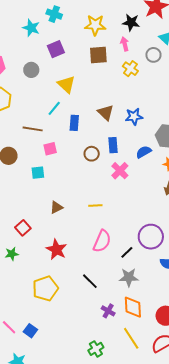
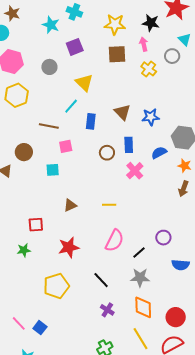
red square: (23, 228) -> (36, 225), turned 35
purple circle: (151, 237) -> (163, 238), size x0.6
red star: (56, 250) -> (69, 247), turned 30
purple cross: (108, 311) -> (107, 310), moved

